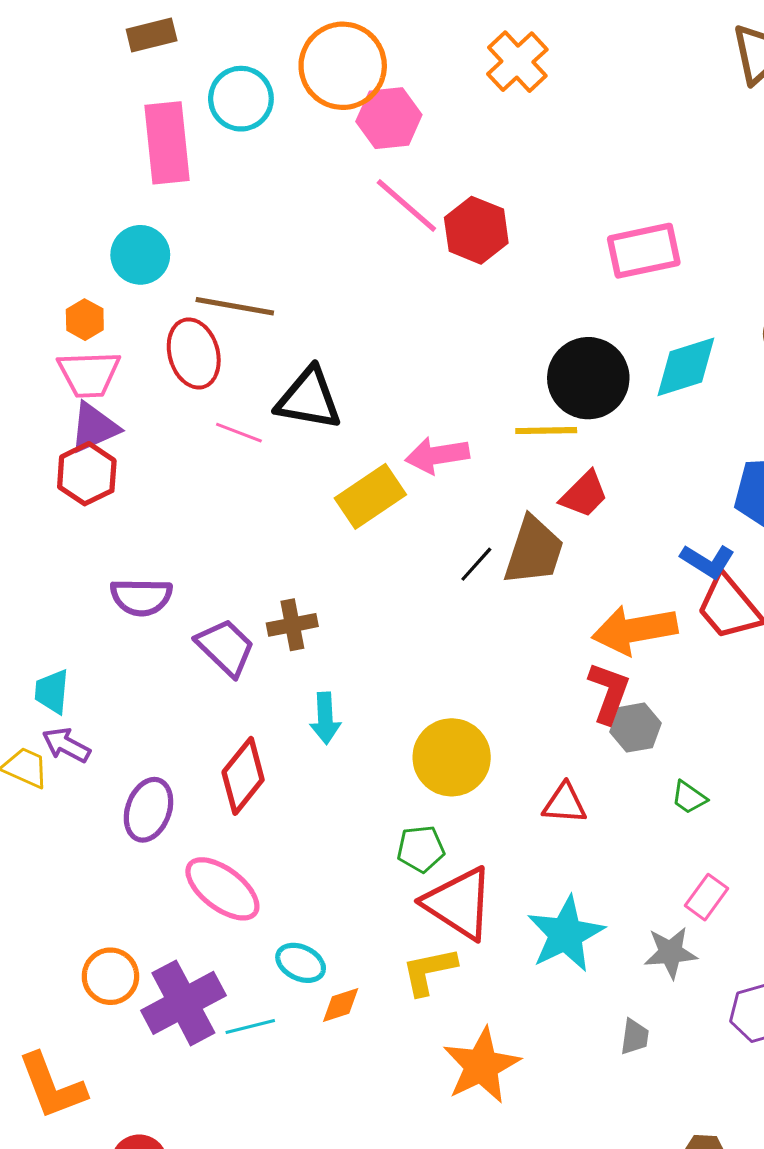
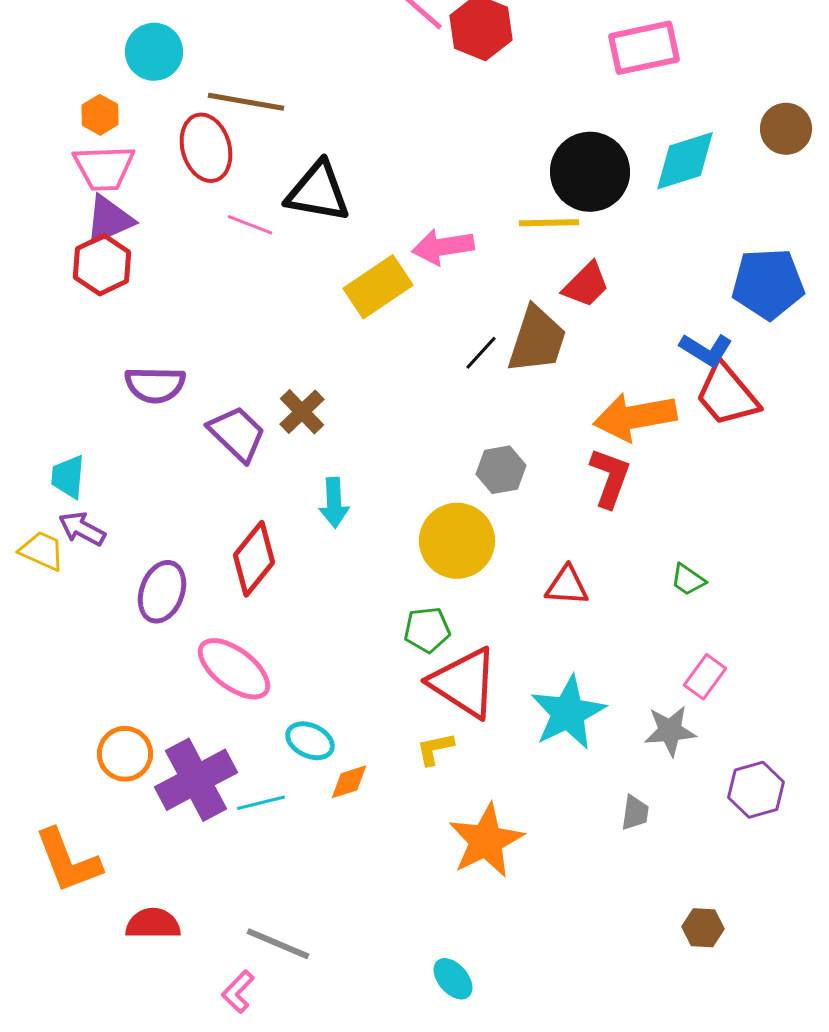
brown cross: (292, 625) -> (302, 412), turned -33
gray hexagon: (636, 728) -> (501, 470), moved
yellow L-shape: (429, 971) -> (435, 749), size x0.7

